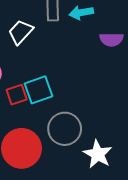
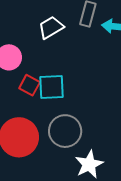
red square: (17, 95) -> (30, 85), turned 30

